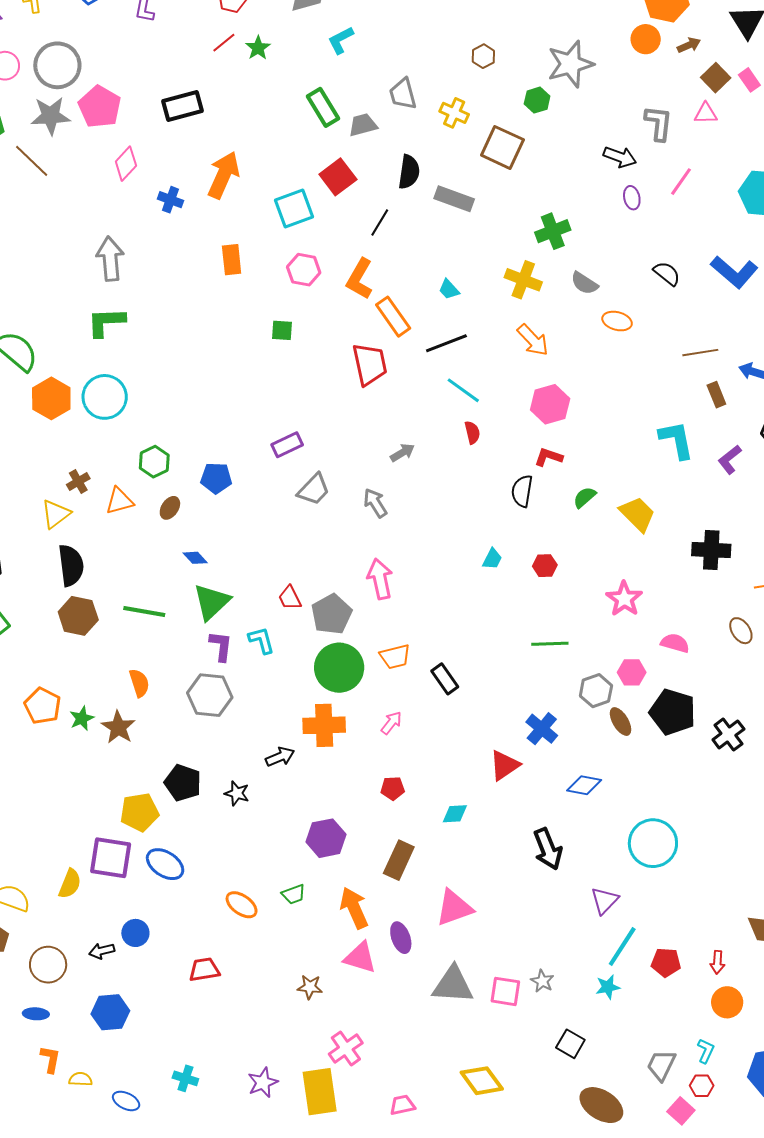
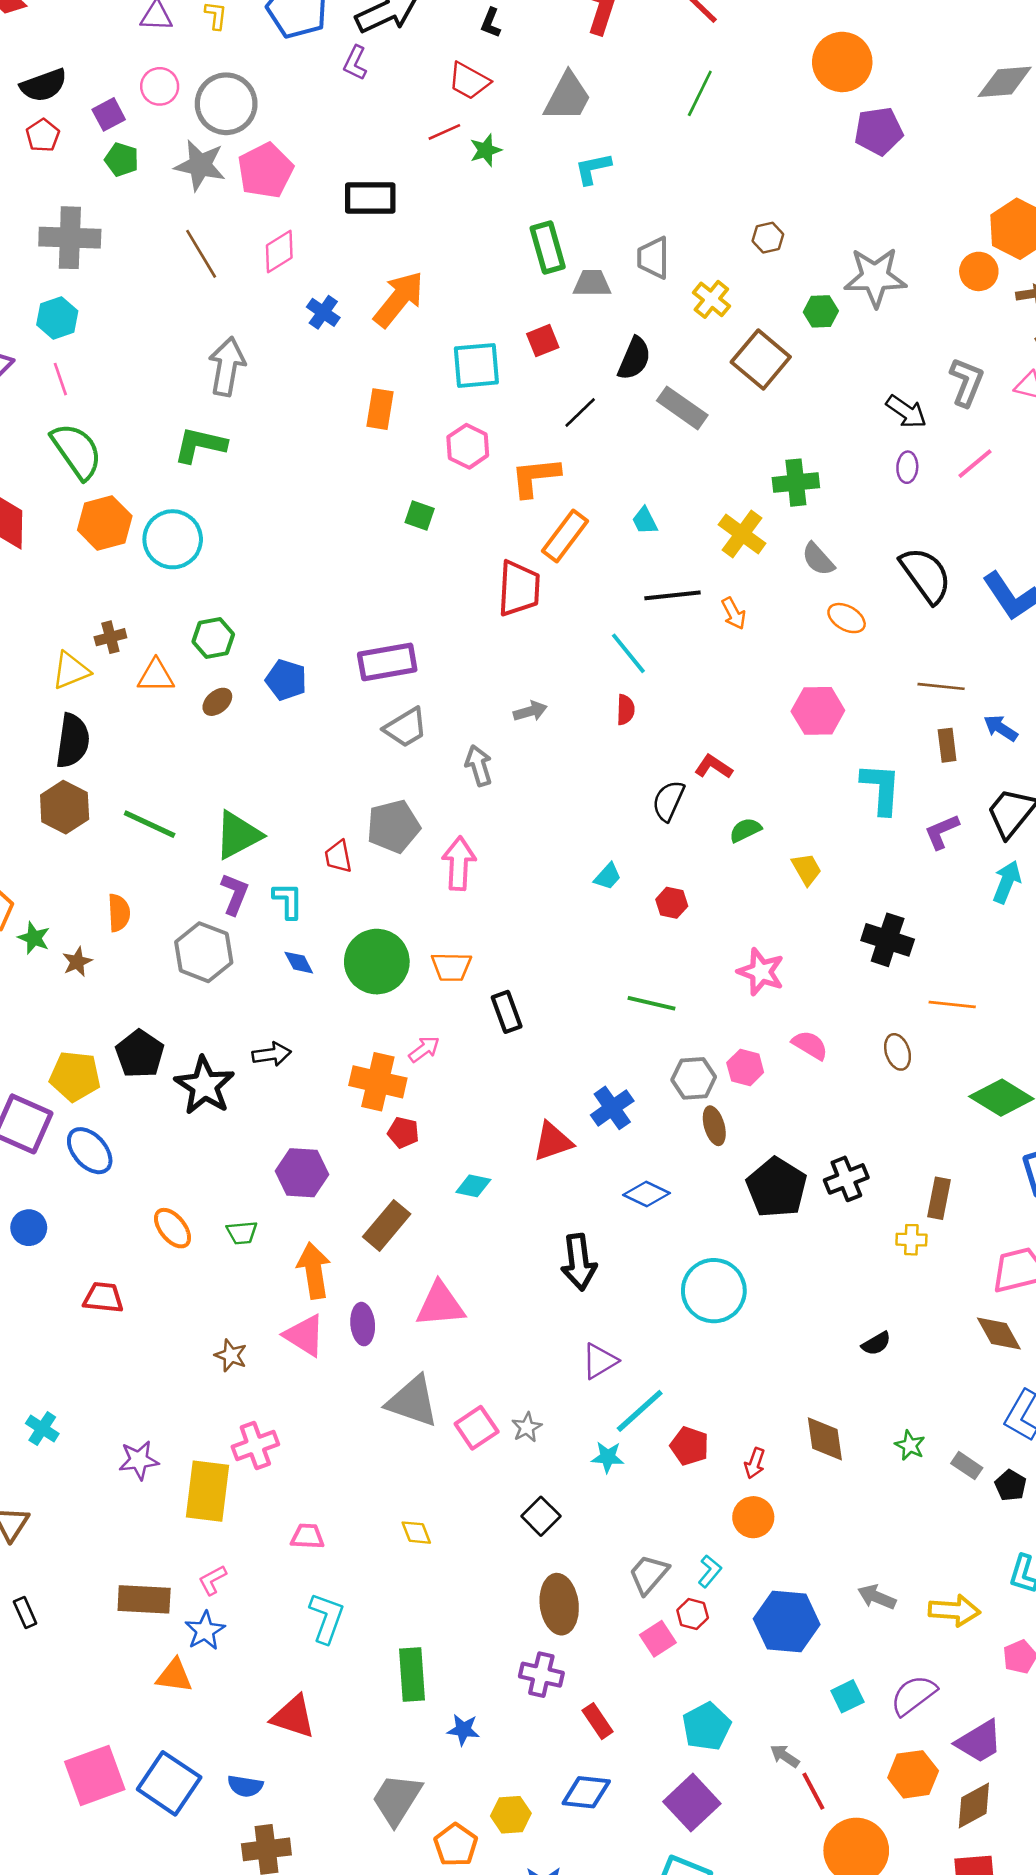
brown line: (32, 161) -> (201, 254), moved
red square: (338, 177) -> (543, 341), size x0.7
black semicircle: (667, 274) -> (926, 575), size x1.6
orange L-shape: (360, 279) -> (535, 477), turned 39
orange rectangle: (393, 317) -> (565, 536), turned 57
orange arrow: (533, 340) -> (734, 613), size x0.7
black line: (446, 343) -> (672, 595), moved
pink hexagon: (550, 404) -> (818, 711), moved
purple rectangle: (287, 445) -> (387, 662), size x1.4
yellow trapezoid: (637, 514) -> (806, 869), size x0.7
blue diamond: (195, 558) -> (299, 963), moved
pink star: (624, 599) -> (761, 972), turned -30
gray pentagon: (332, 614) -> (393, 826), moved
black pentagon: (673, 712) -> (777, 1187), moved
green star: (82, 718) -> (34, 938), turned 30
orange cross: (324, 725) -> (378, 1082), moved
brown star: (118, 727) -> (77, 962), size x0.7
black star: (237, 793) -> (205, 1086), size x1.8
purple triangle: (605, 901) -> (600, 1361), moved
pink square: (505, 991) -> (477, 1428), turned 32
yellow diamond: (482, 1081) -> (416, 1533), size x0.6
brown ellipse: (601, 1105) -> (559, 1604), turned 36

